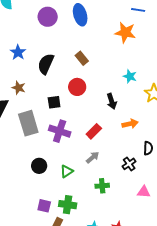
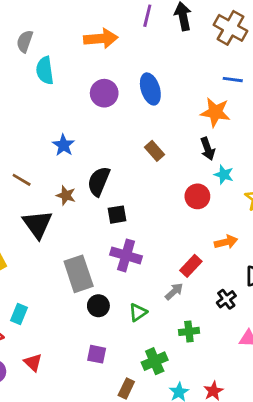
black semicircle: (46, 64) -> (99, 181), moved
red circle: (77, 87) -> (197, 196), moved
black arrow: (112, 101) -> (208, 149), moved
gray rectangle: (28, 123) -> (79, 274), moved
red rectangle: (94, 131) -> (191, 266), moved
green cross: (68, 205) -> (155, 361), moved, turned -30
purple square: (44, 206) -> (97, 354), moved

